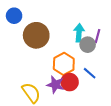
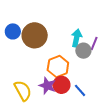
blue circle: (14, 16) -> (13, 31), moved
blue line: (90, 73) -> (80, 90), moved

